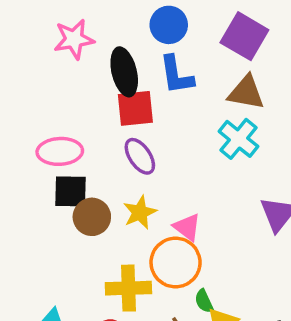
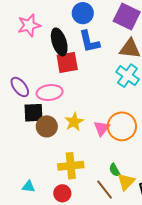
pink ellipse: (60, 151) -> (50, 93), moved
purple ellipse: (140, 156) -> (20, 87), moved
pink triangle: (187, 227) -> (102, 128), turned 36
orange circle: (176, 263) -> (122, 126), moved

